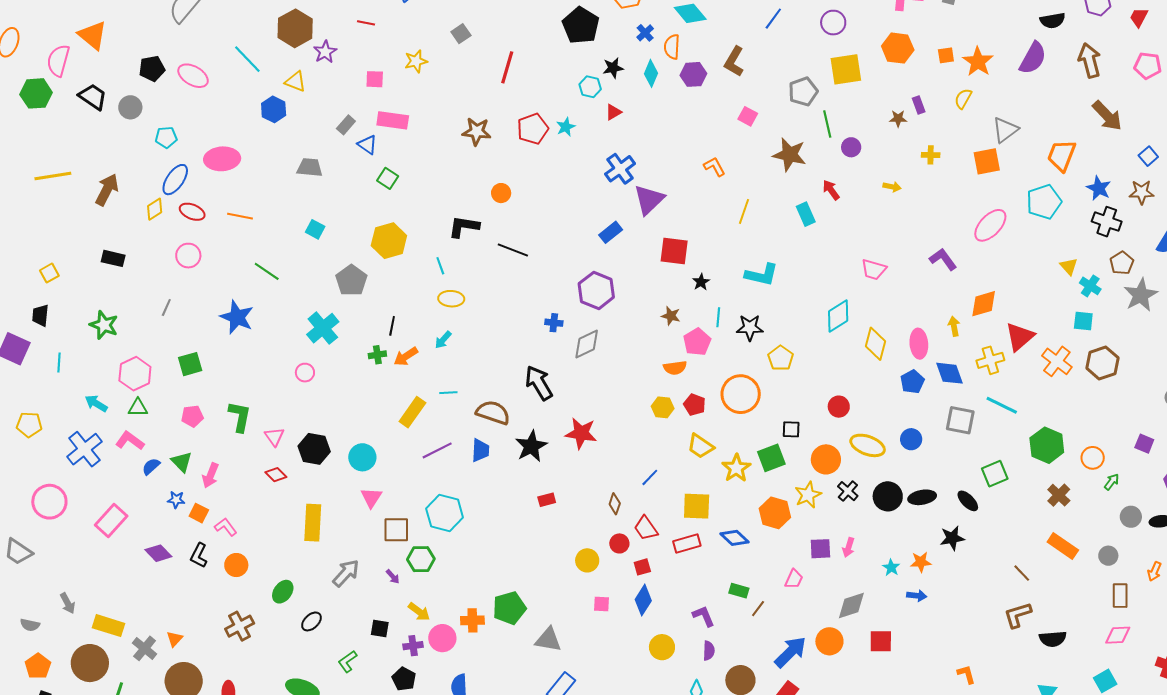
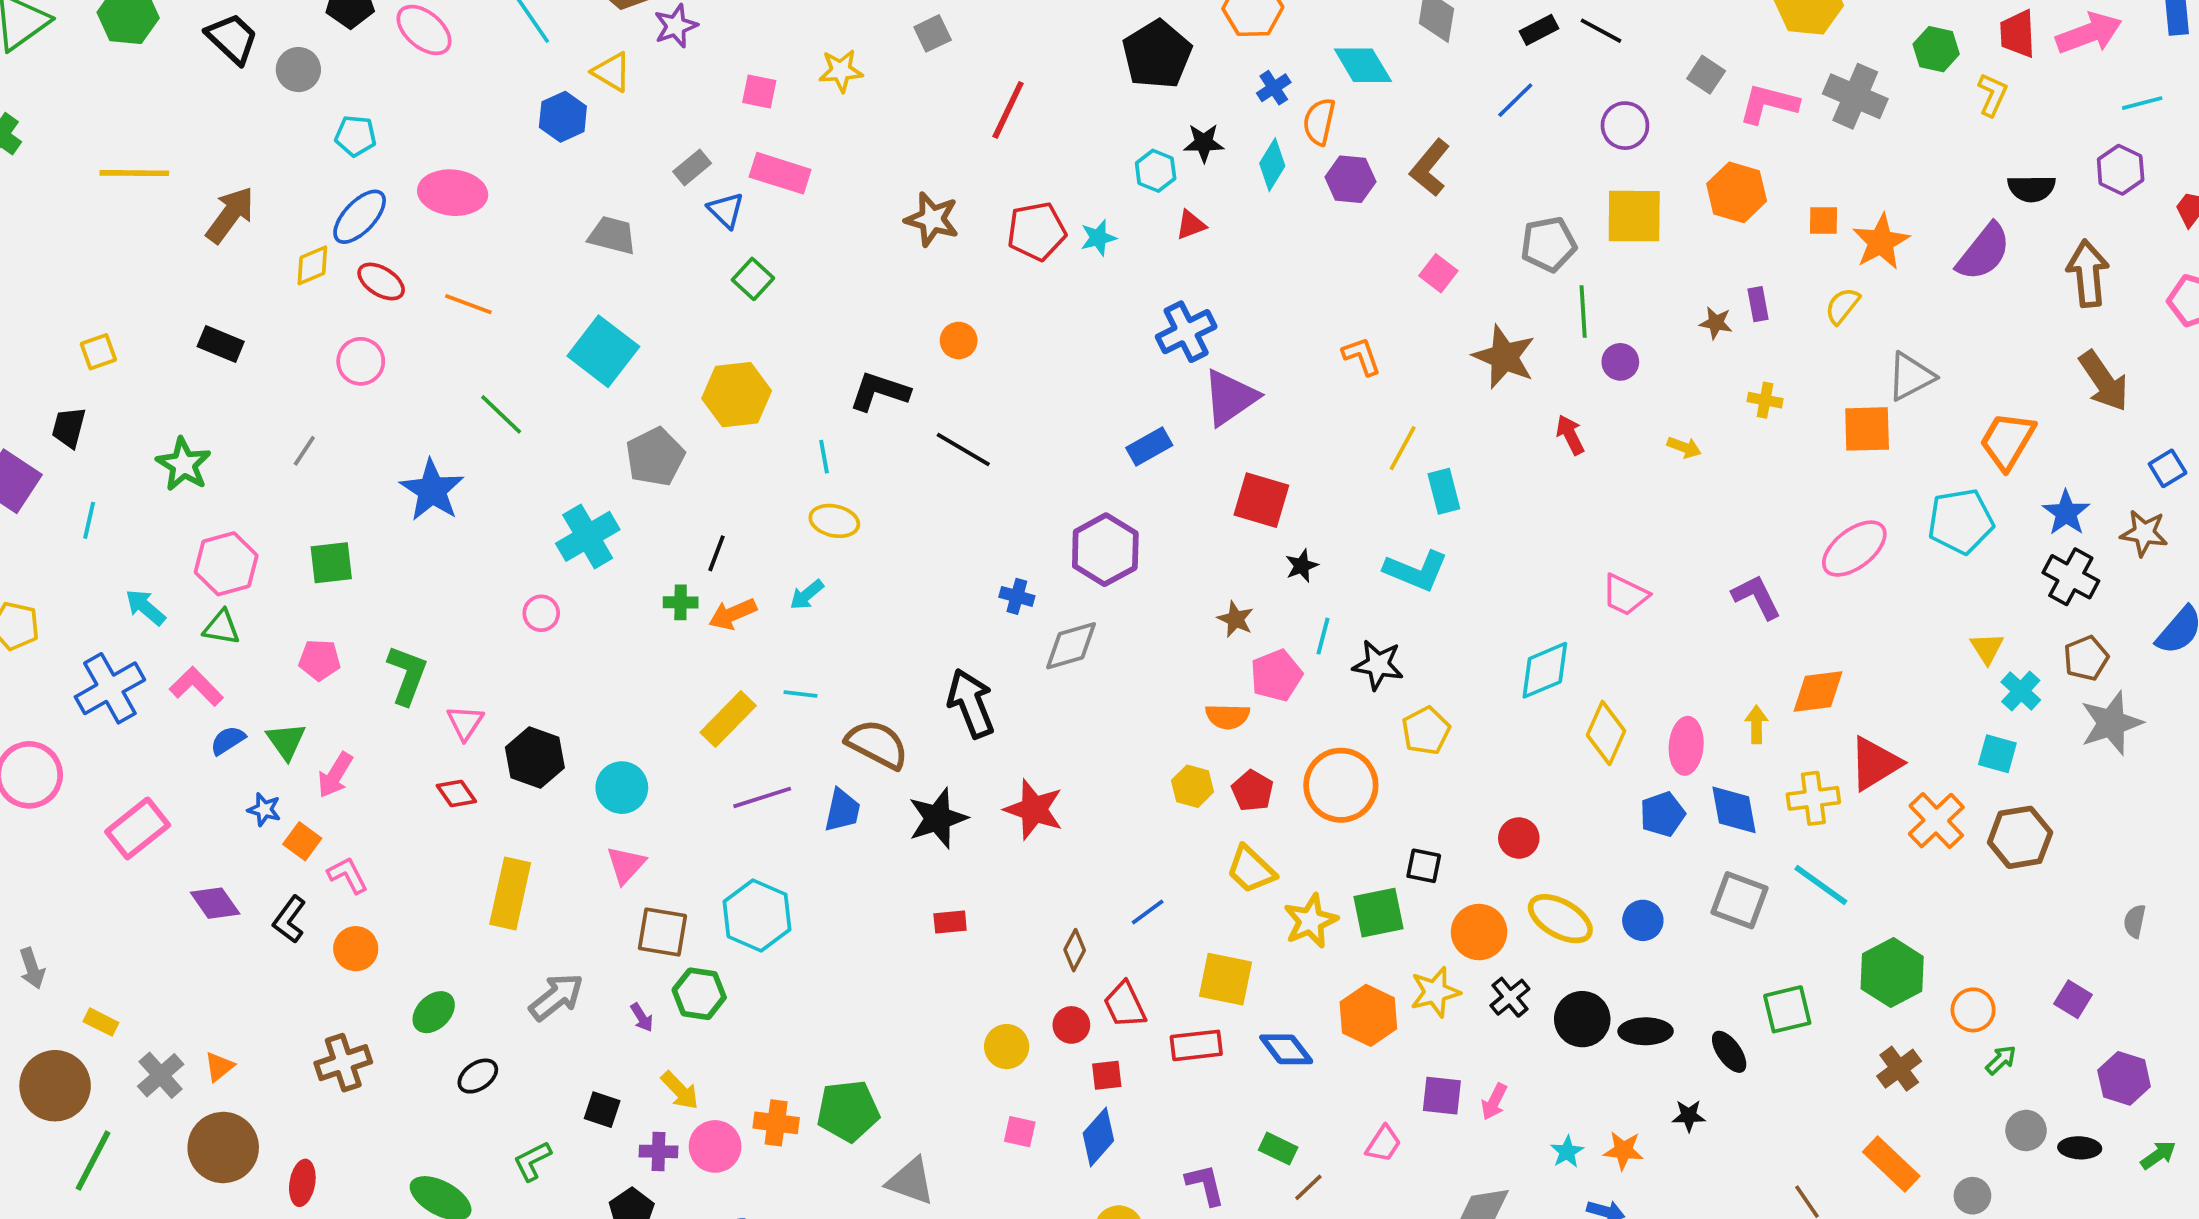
cyan rectangle: (806, 214) -> (1444, 491), moved
cyan square: (315, 229) -> (603, 351), size x1.8
black star: (952, 538) -> (1689, 1116), size x0.7
yellow rectangle: (109, 626) -> (101, 1022), size x0.6

